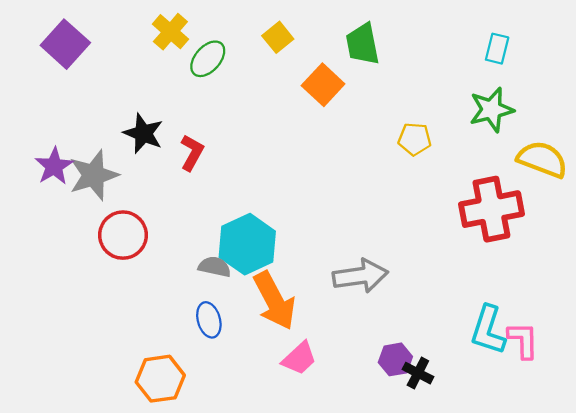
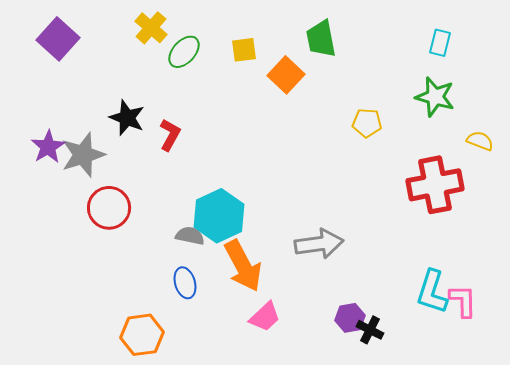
yellow square: (278, 37) -> (244, 50), moved, turned 32
green star: (491, 110) -> (435, 97), turned 30
yellow semicircle: (542, 159) -> (480, 141), size x0.6

